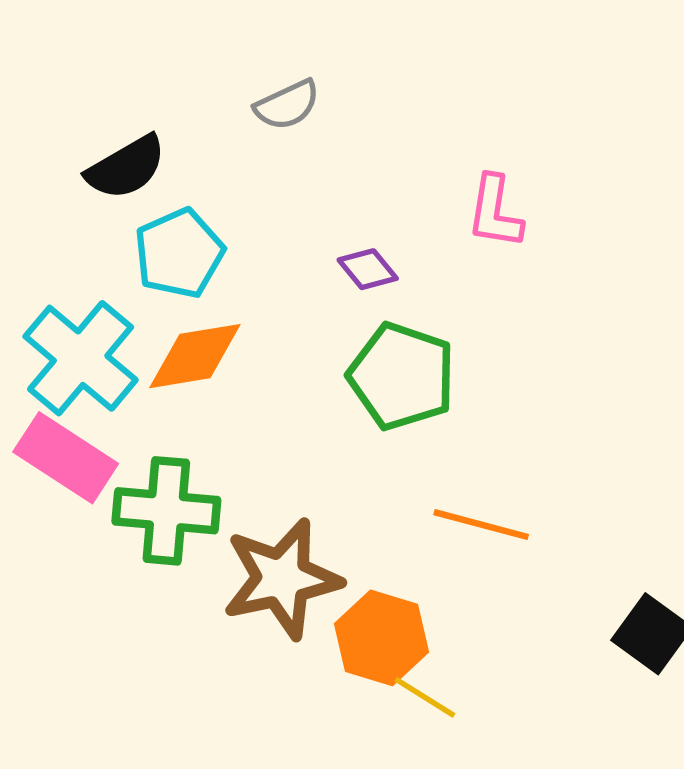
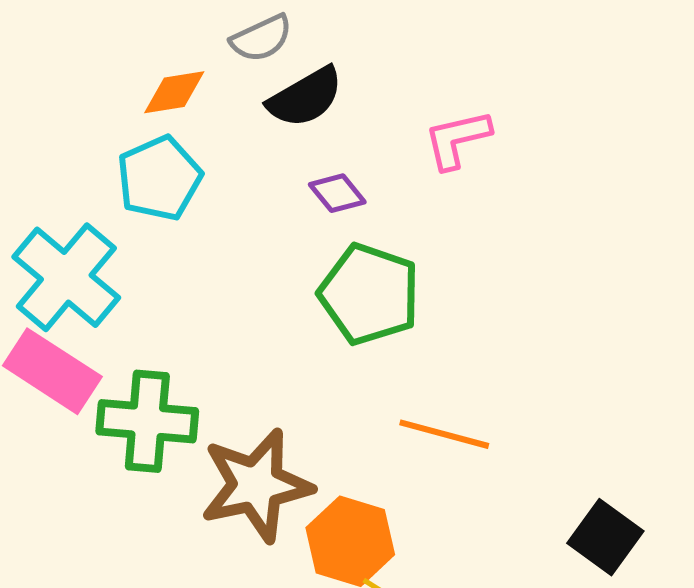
black semicircle: (126, 167) -> (305, 97), moved
pink L-shape: (495, 212) -> (457, 139), turned 68
orange diamond: (195, 356) -> (174, 92), moved, size x0.7

